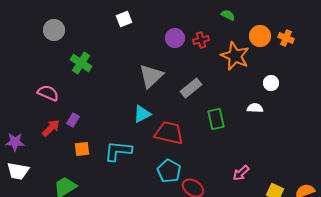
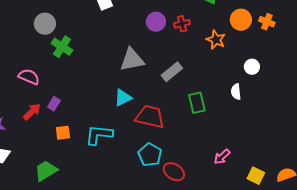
gray circle: (54, 30) -> (45, 24), moved
orange star: (235, 56) -> (216, 40), size x0.7
gray triangle: (151, 76) -> (132, 60), turned 32
white semicircle: (255, 108) -> (236, 92), turned -98

